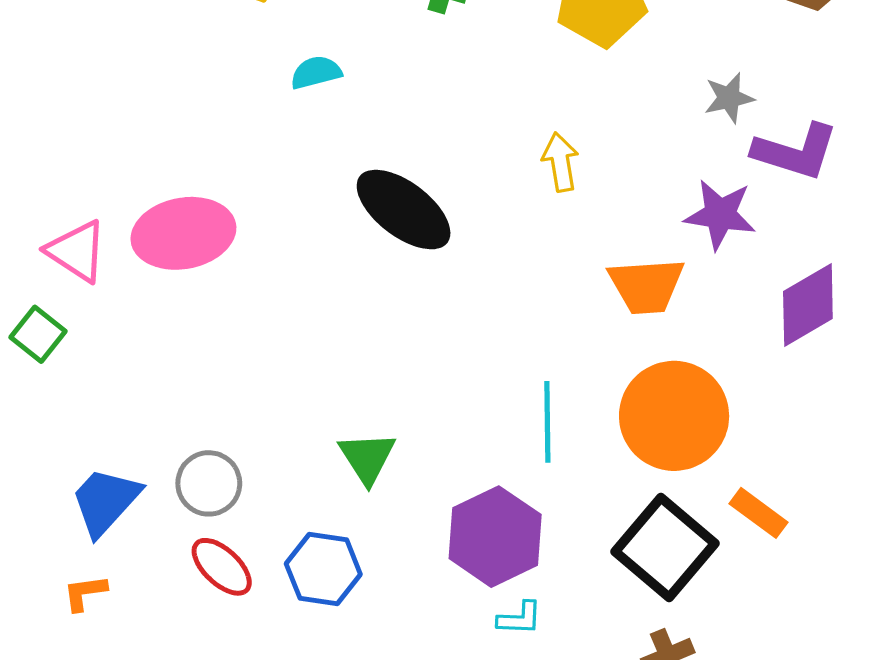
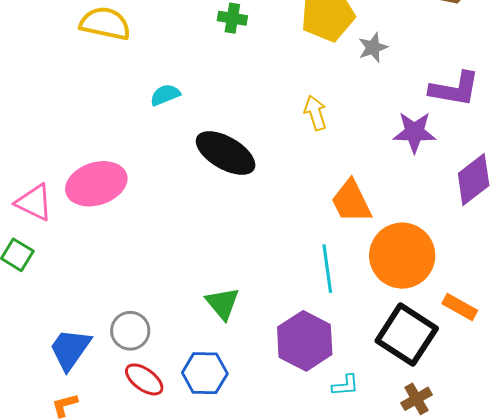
cyan semicircle: (316, 72) -> (165, 95), moved
gray star: (729, 98) -> (373, 48), moved
orange trapezoid: (646, 286) -> (351, 201), moved, turned 75
cyan L-shape: (520, 618) -> (345, 385), moved

